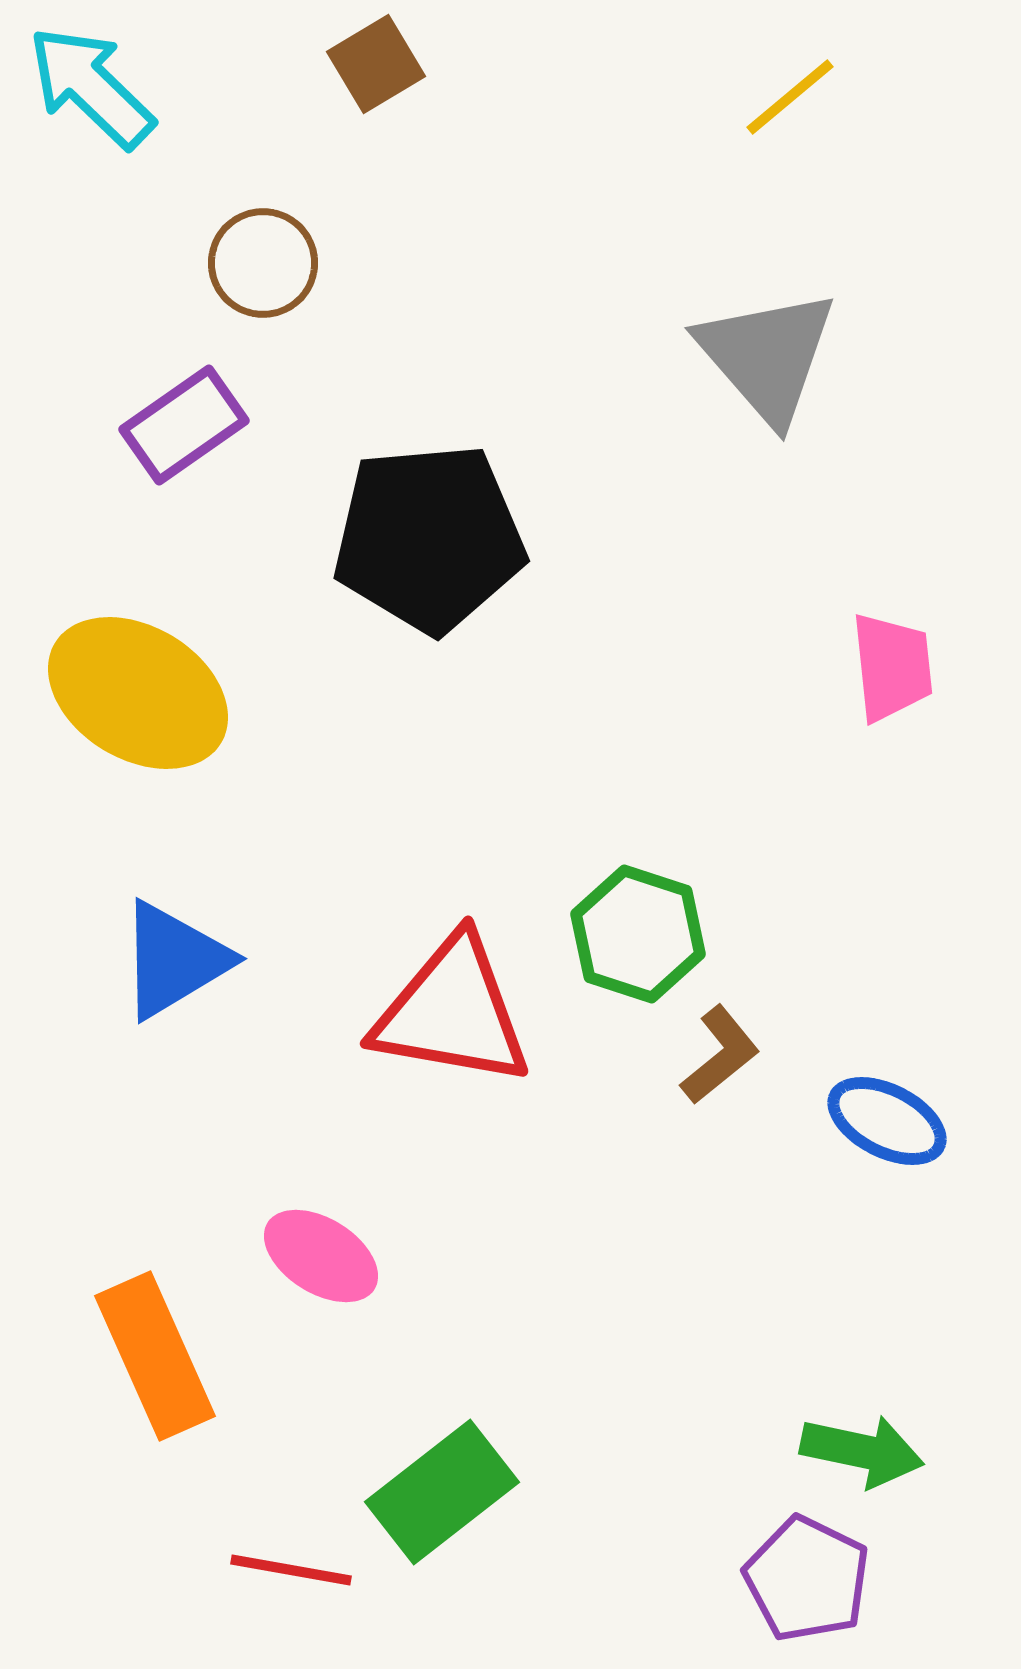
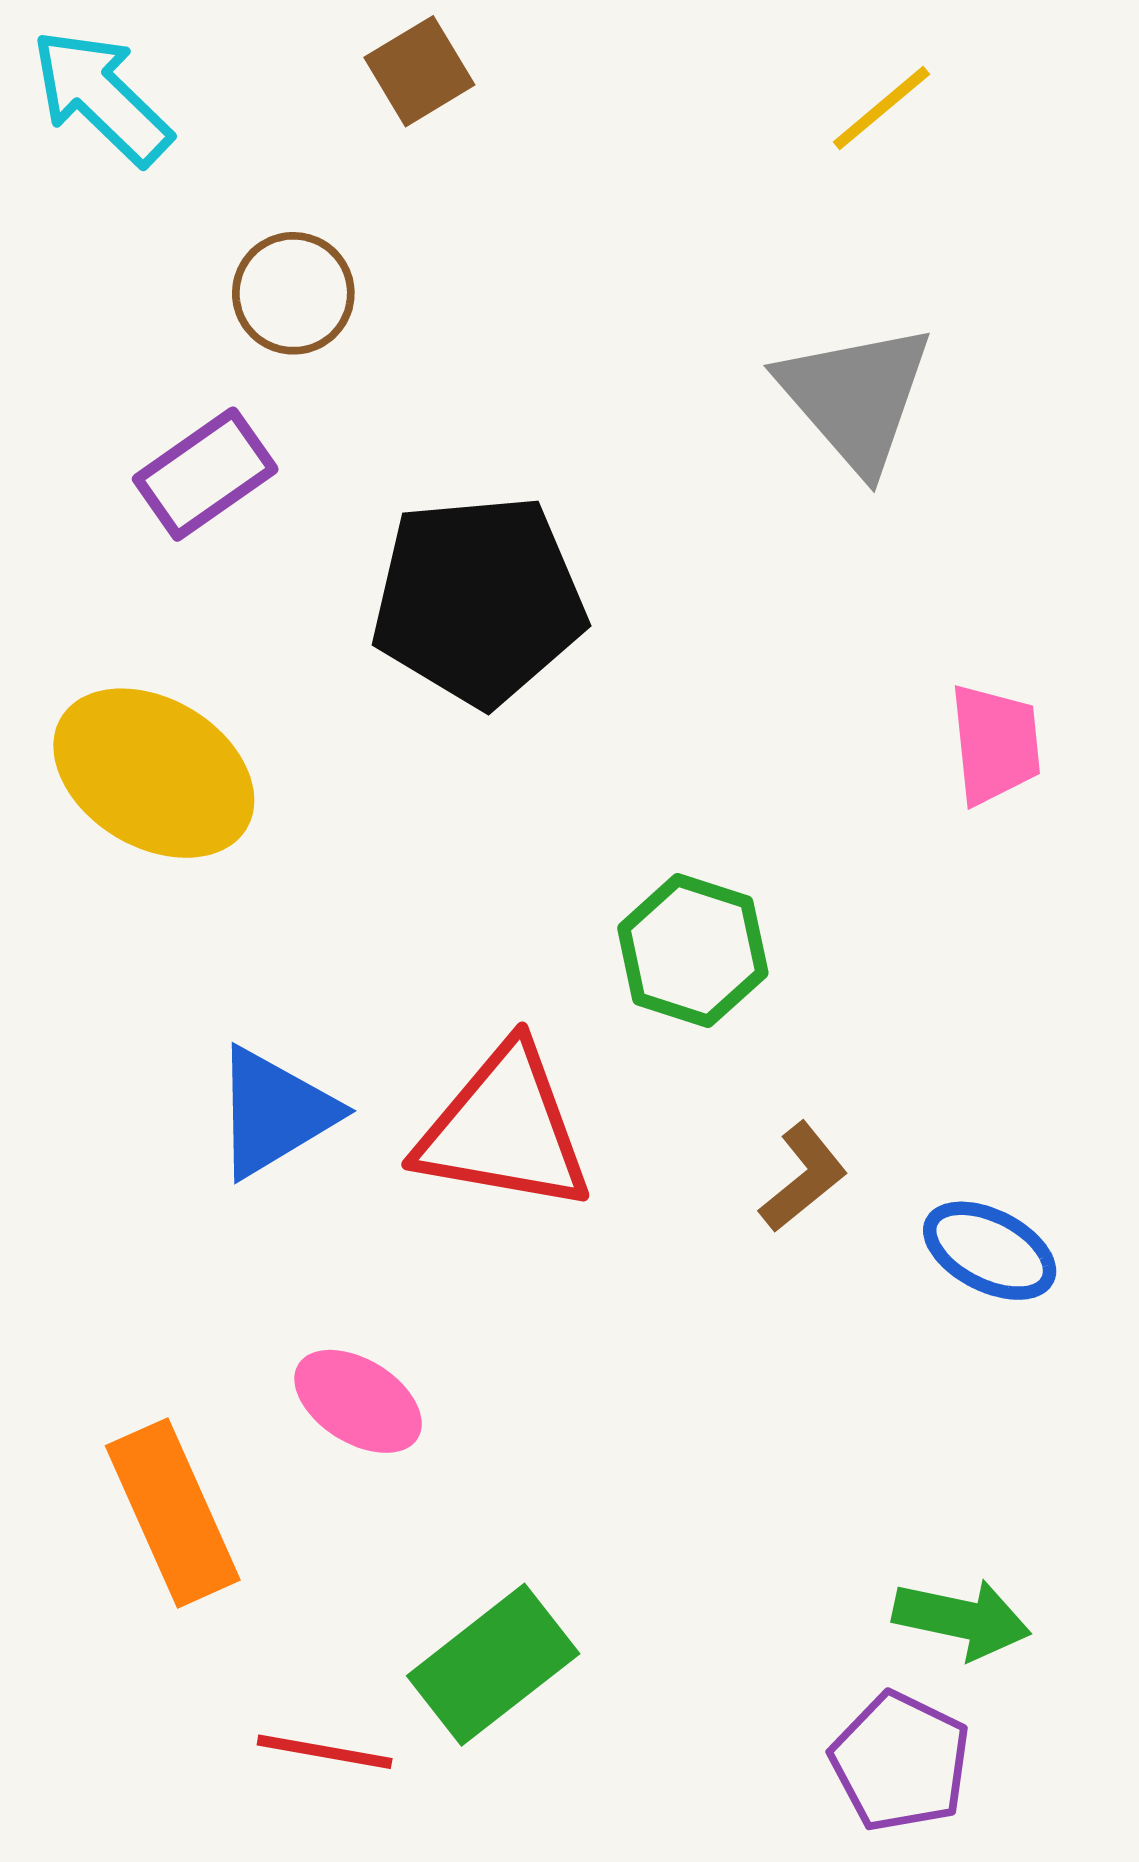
green hexagon: (638, 934) -> (693, 951), moved
blue triangle: (174, 960) -> (274, 1112), moved

